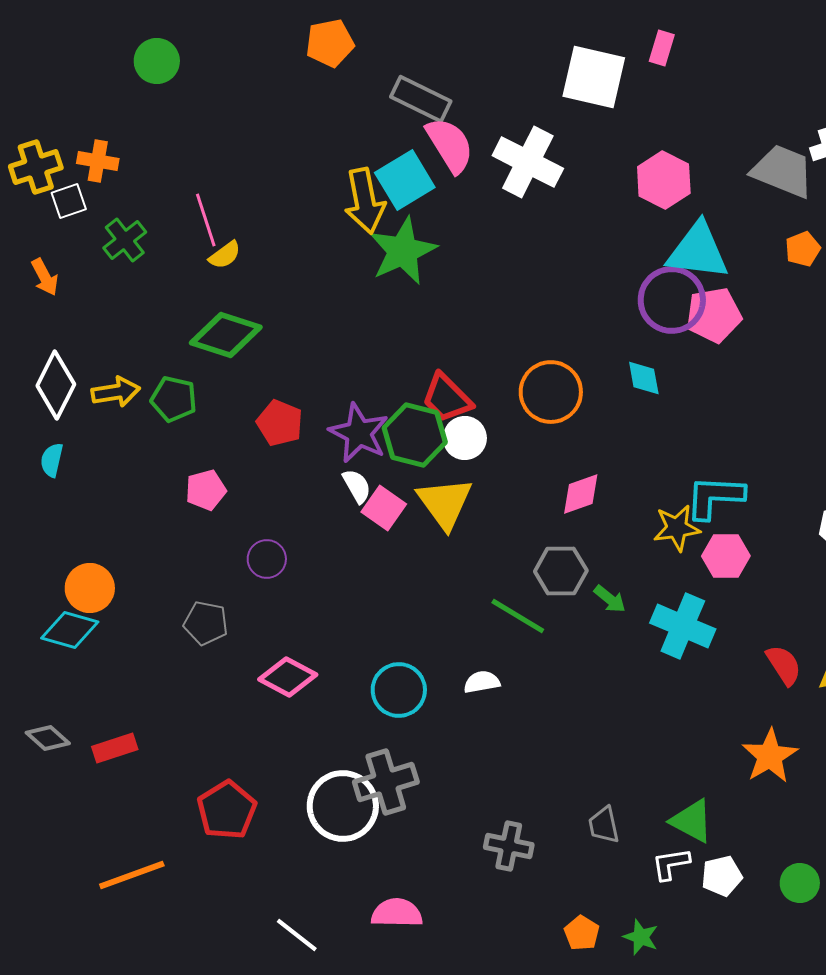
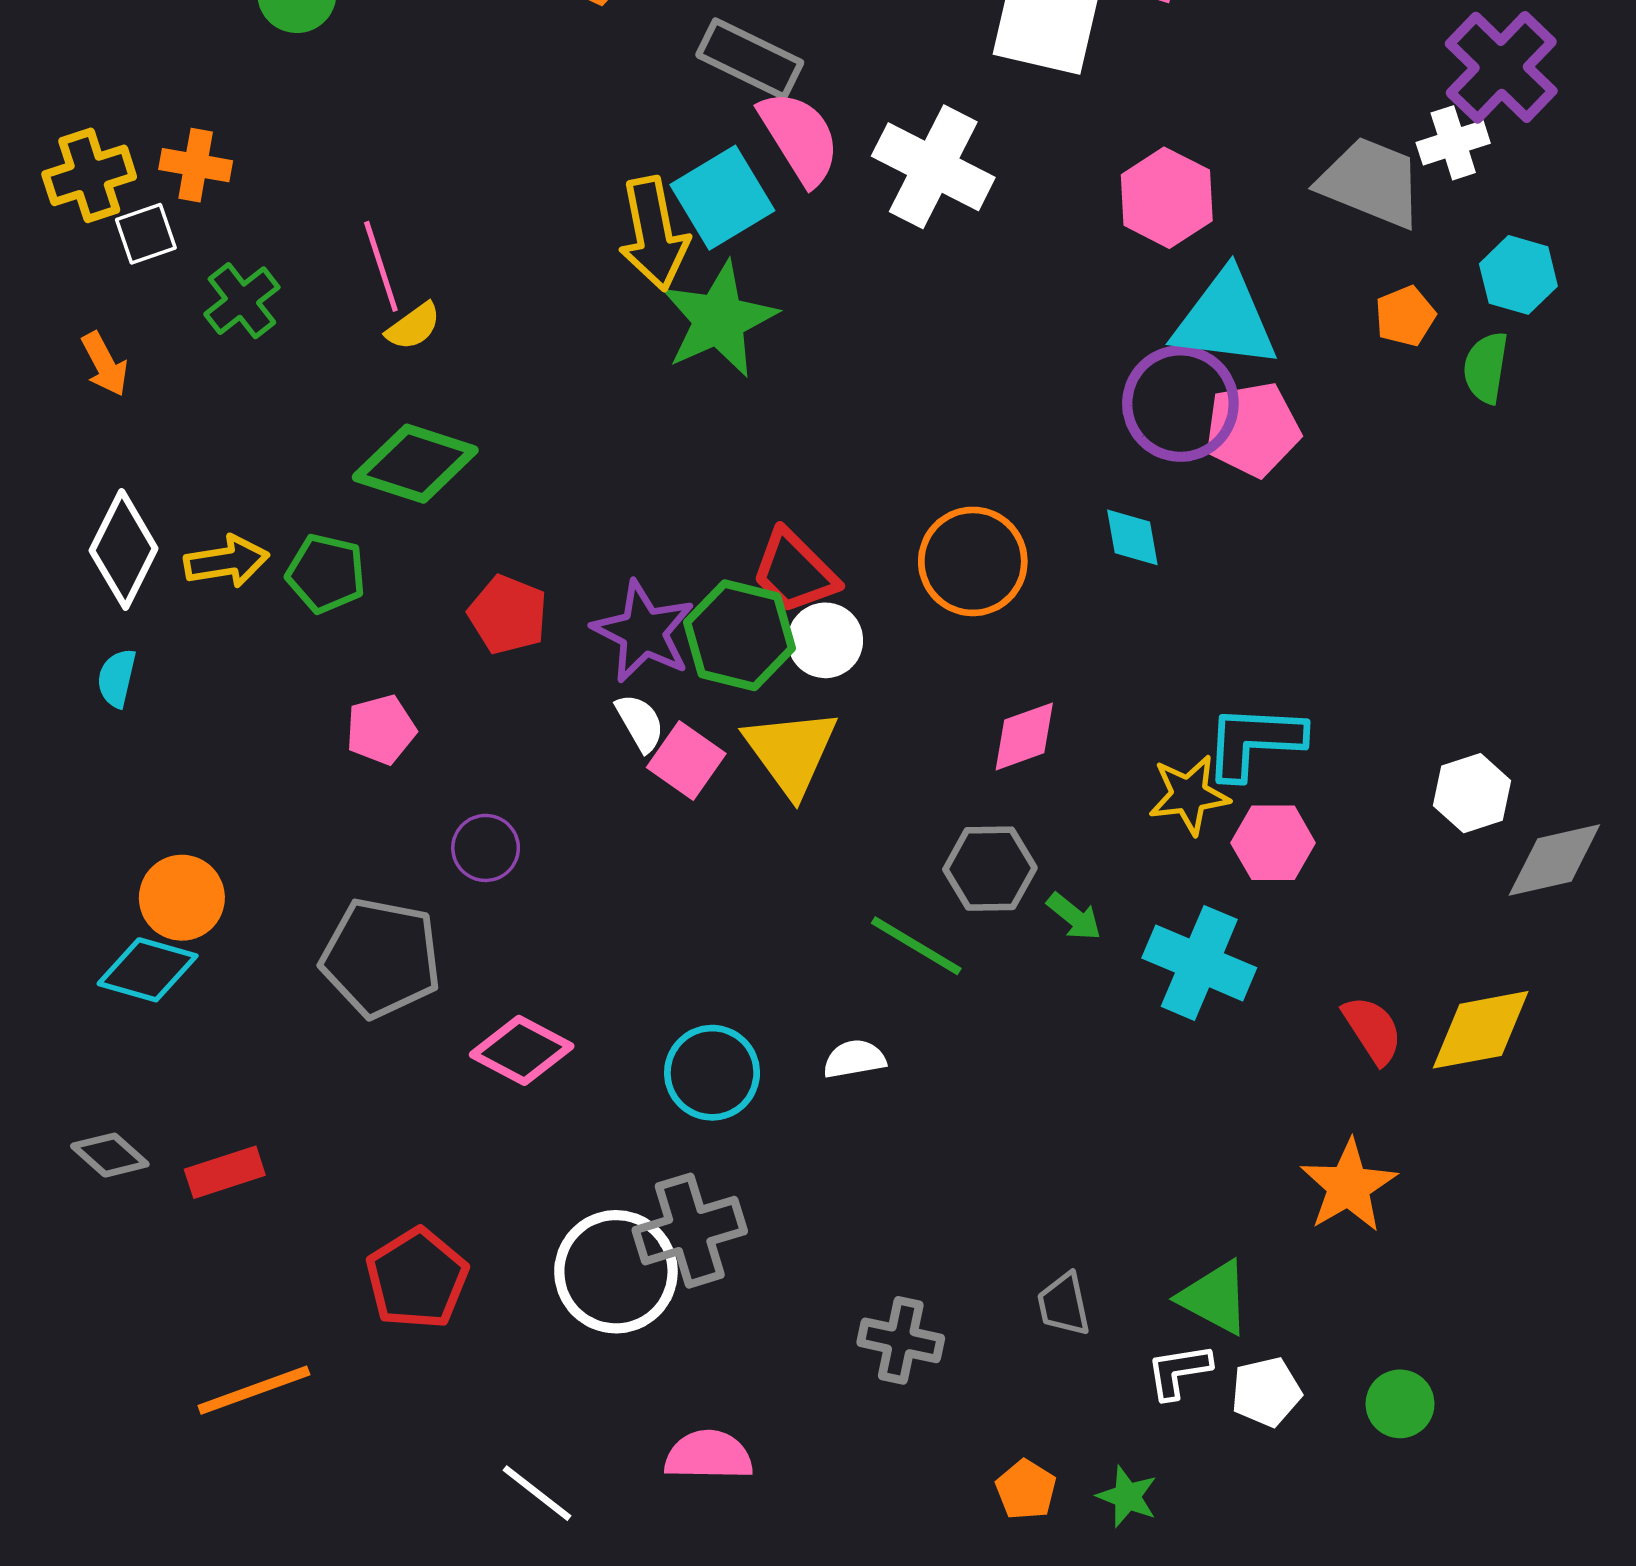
gray pentagon: (206, 623) -> (381, 958), size x1.6

